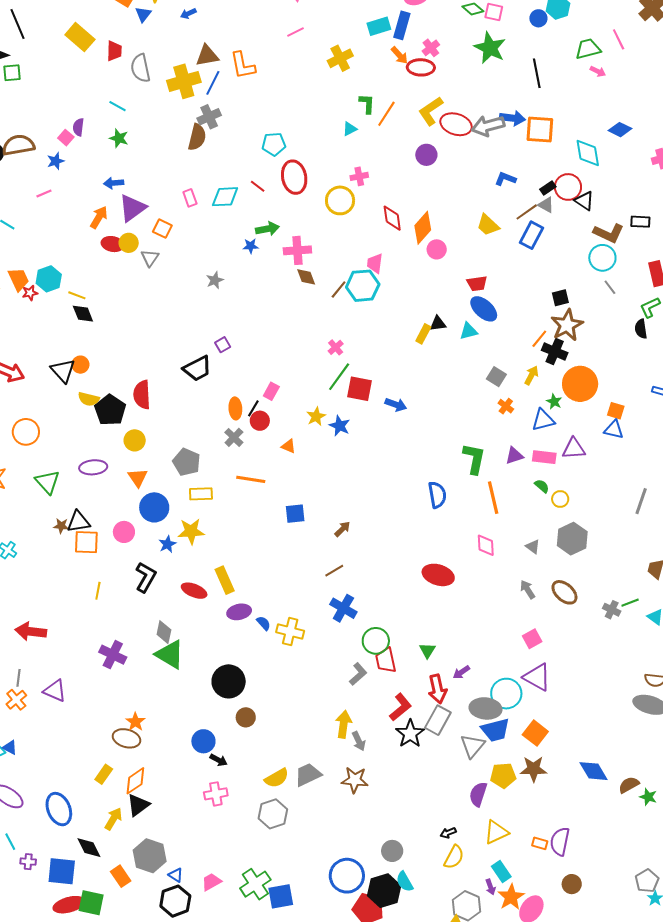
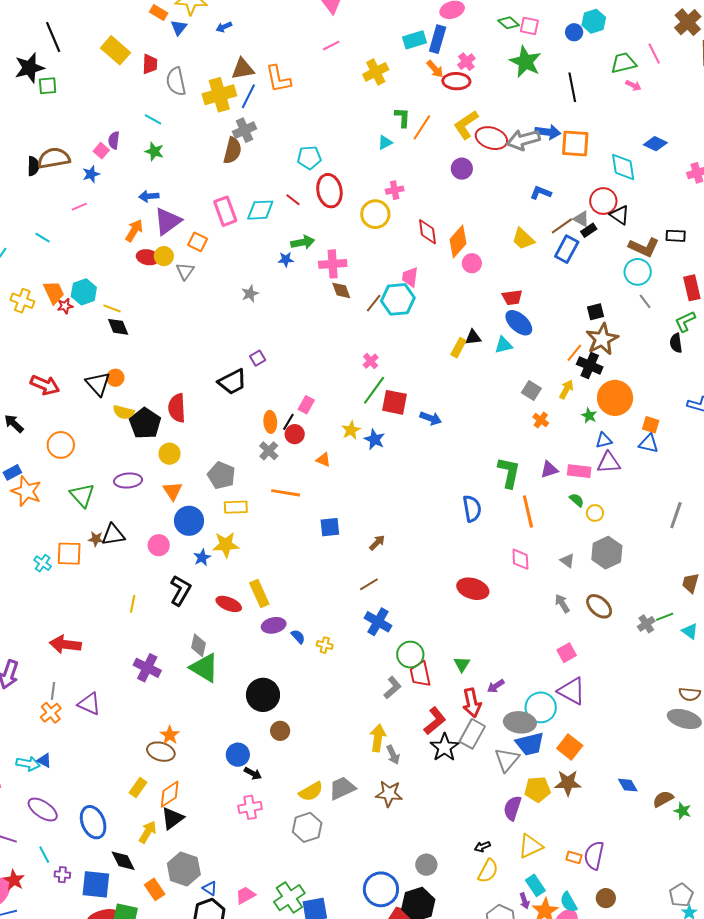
black rectangle: (548, 188) -> (589, 230), moved
pink rectangle: (190, 198) -> (225, 211), size x1.6
blue triangle: (543, 420) -> (604, 440), moved, size x0.7
orange square: (86, 542) -> (69, 554), moved
gray cross: (612, 610) -> (646, 624), turned 30
yellow cross: (290, 632) -> (325, 645), size x0.6
blue diamond: (593, 771) -> (628, 785), size x0.7
cyan semicircle: (405, 882) -> (569, 902), moved

